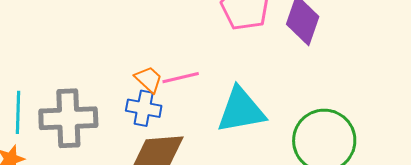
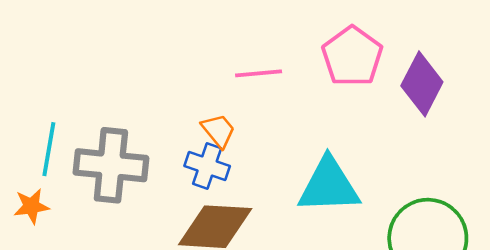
pink line: (181, 78) -> (259, 73), moved

